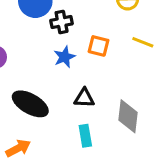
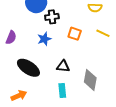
blue star: (65, 57) -> (44, 39), moved

